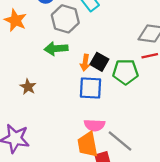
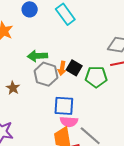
gray hexagon: (65, 19) -> (46, 74), moved
blue square: (90, 88) -> (64, 106), moved

